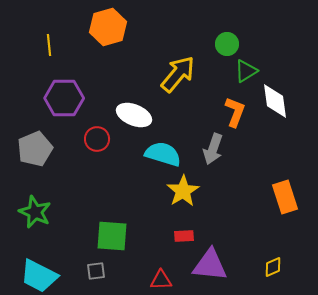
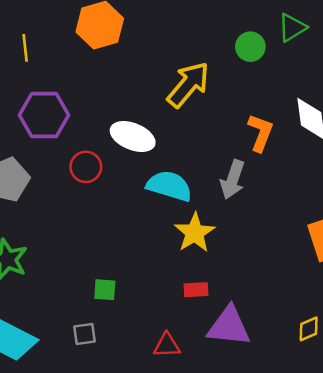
green triangle: (246, 71) -> (292, 28), moved
green square: (112, 236) -> (105, 290), size x0.6

